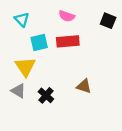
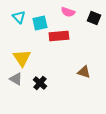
pink semicircle: (67, 16) -> (68, 12), moved
cyan square: (39, 43) -> (40, 23), moved
brown triangle: (84, 86) -> (84, 72), moved

